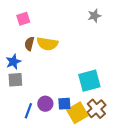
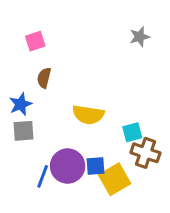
yellow semicircle: (47, 44) -> (88, 115), moved
cyan square: (89, 81) -> (132, 132), size x0.6
purple circle: (45, 104) -> (68, 166), size x1.5
brown cross: (96, 109) -> (145, 153), moved, turned -30

